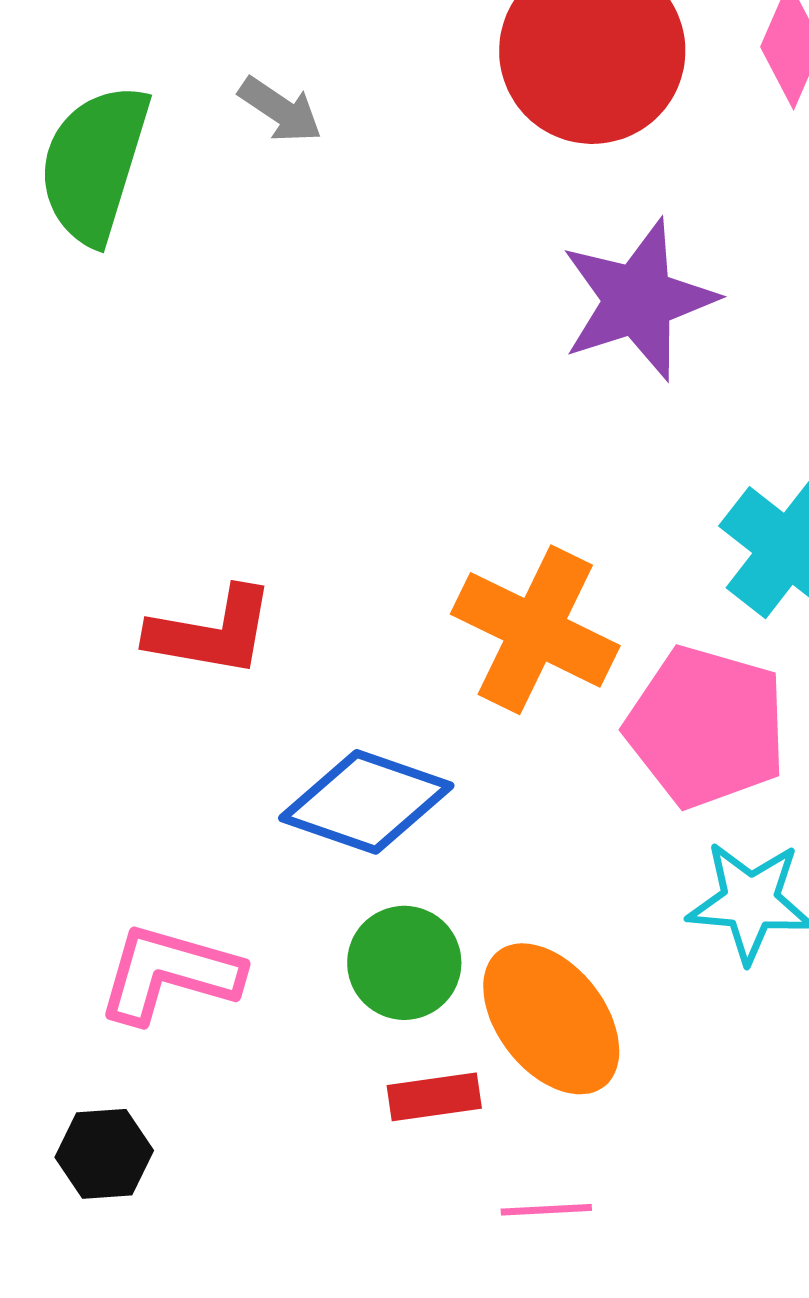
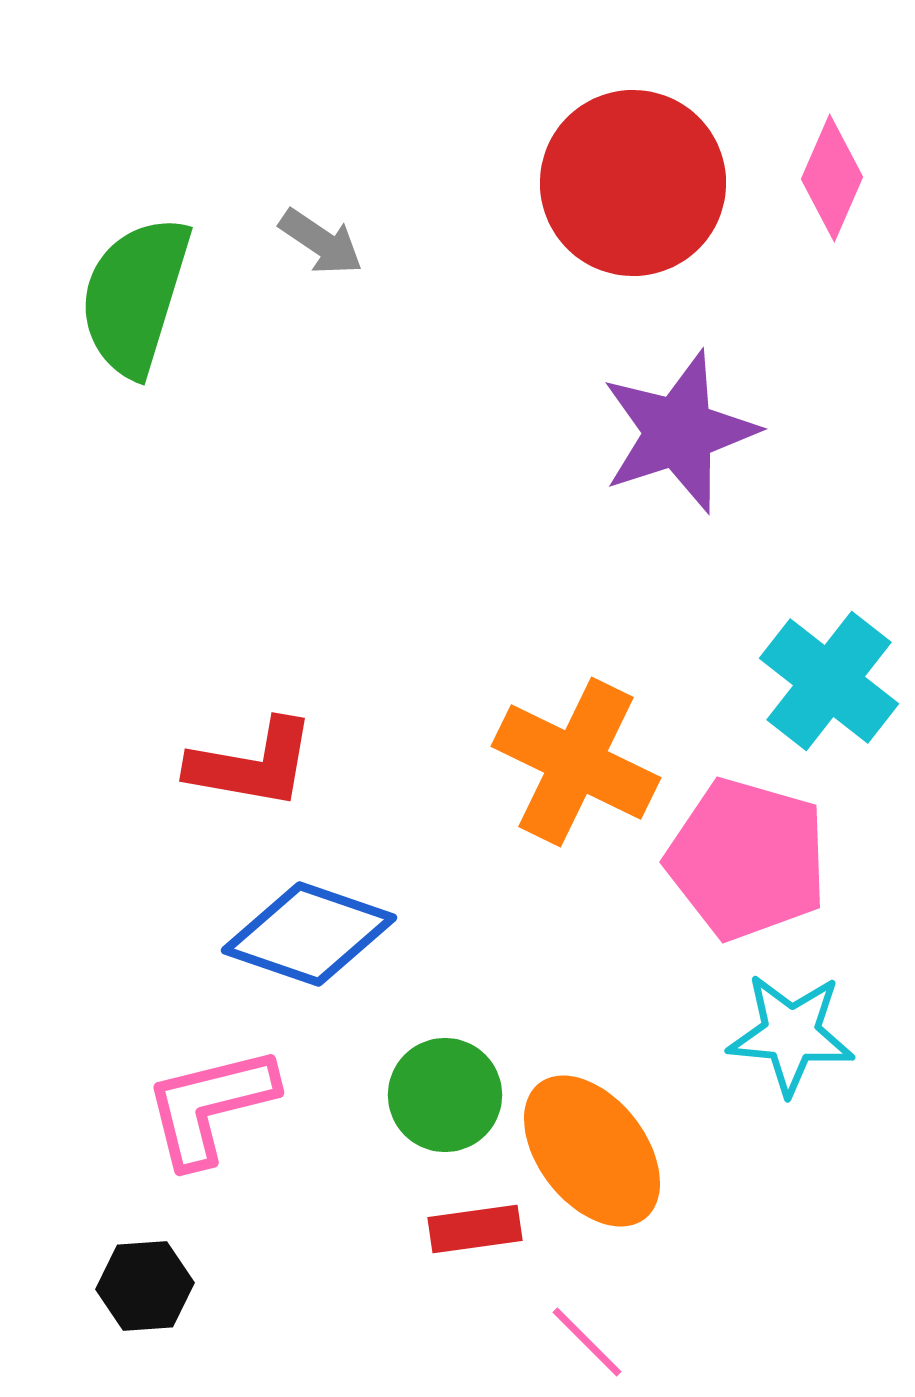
blue diamond: (366, 802) -> (309, 934), moved
pink L-shape: (169, 974) -> (210, 1106), turned -30
pink line: (546, 1210) -> (587, 1342), turned 48

